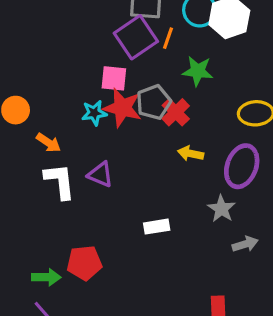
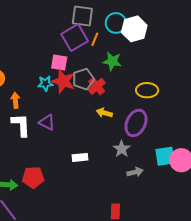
orange arrow: (48, 143) -> (15, 100), turned -133

